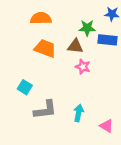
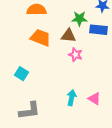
gray L-shape: (45, 110) -> (29, 111), moved
pink triangle: (107, 126) -> (94, 99), moved

